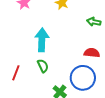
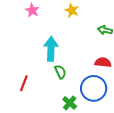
green semicircle: (43, 66) -> (60, 72), moved

